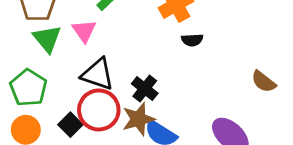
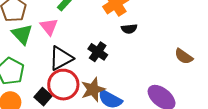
black triangle: (98, 74) -> (61, 58), turned -44
black cross: (145, 89) -> (98, 52), moved

